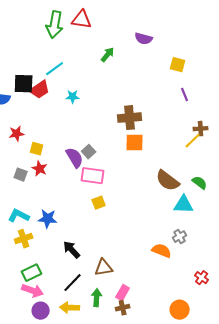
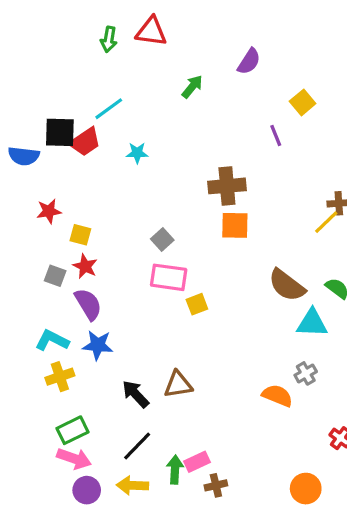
green arrow: (55, 25) -> (109, 39), size x0.6
purple semicircle: (144, 39) -> (249, 61), turned -72
yellow square: (178, 65) -> (303, 102), turned 35
purple line: (185, 95) -> (276, 136), moved
purple semicircle: (75, 158) -> (88, 304), moved
yellow square: (99, 203) -> (197, 304), moved
brown triangle: (104, 268) -> (178, 385), moved
pink rectangle: (123, 293) -> (197, 462), moved, turned 35

